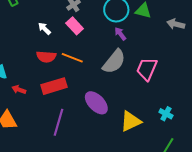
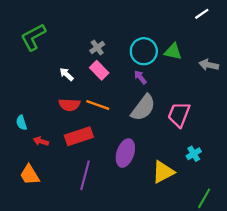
purple arrow: (120, 34) -> (140, 77), moved
purple ellipse: (96, 103) -> (125, 153), turned 65
cyan cross: (166, 114) -> (194, 154), moved, turned 32

